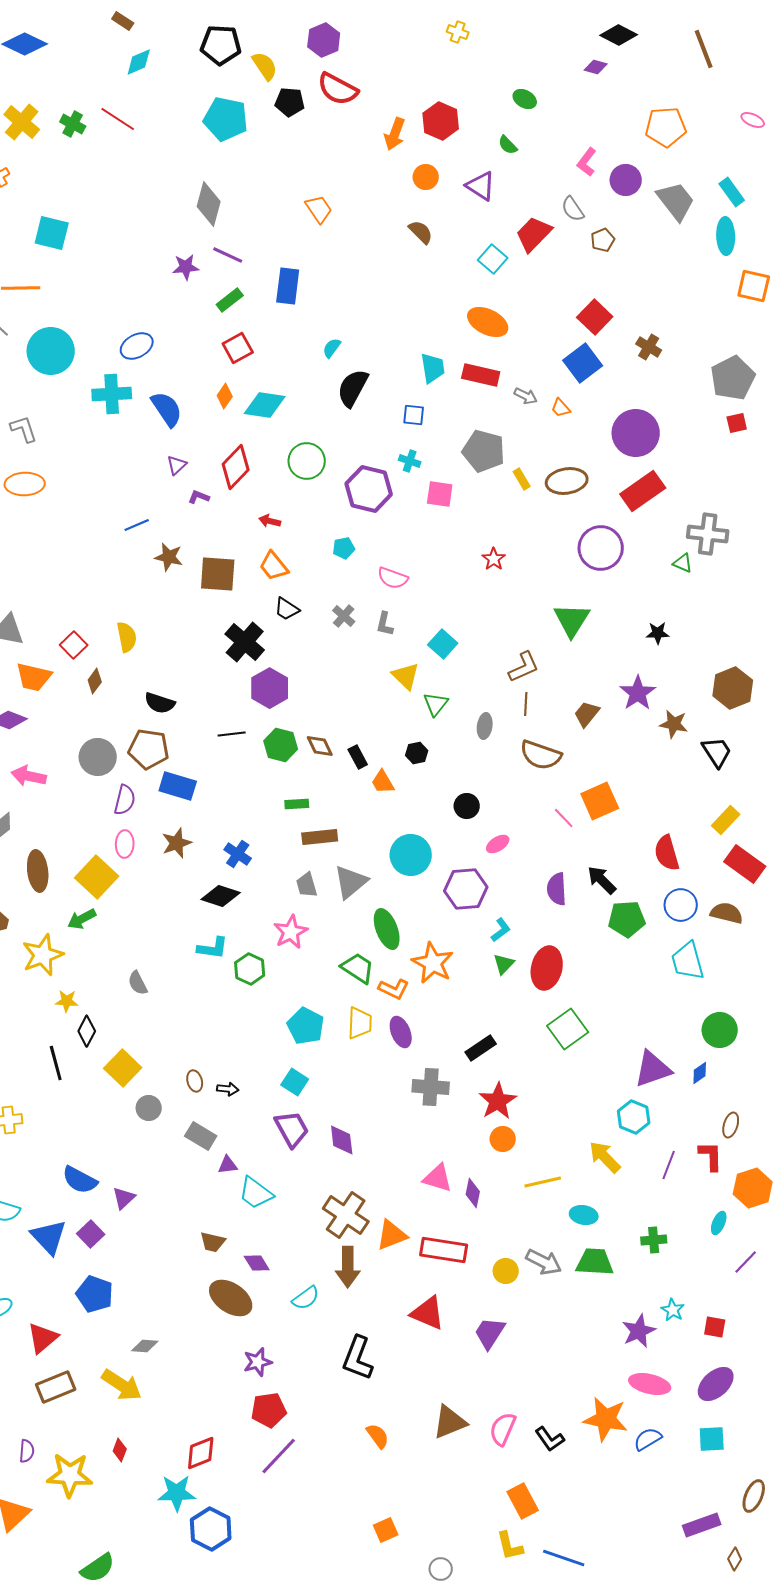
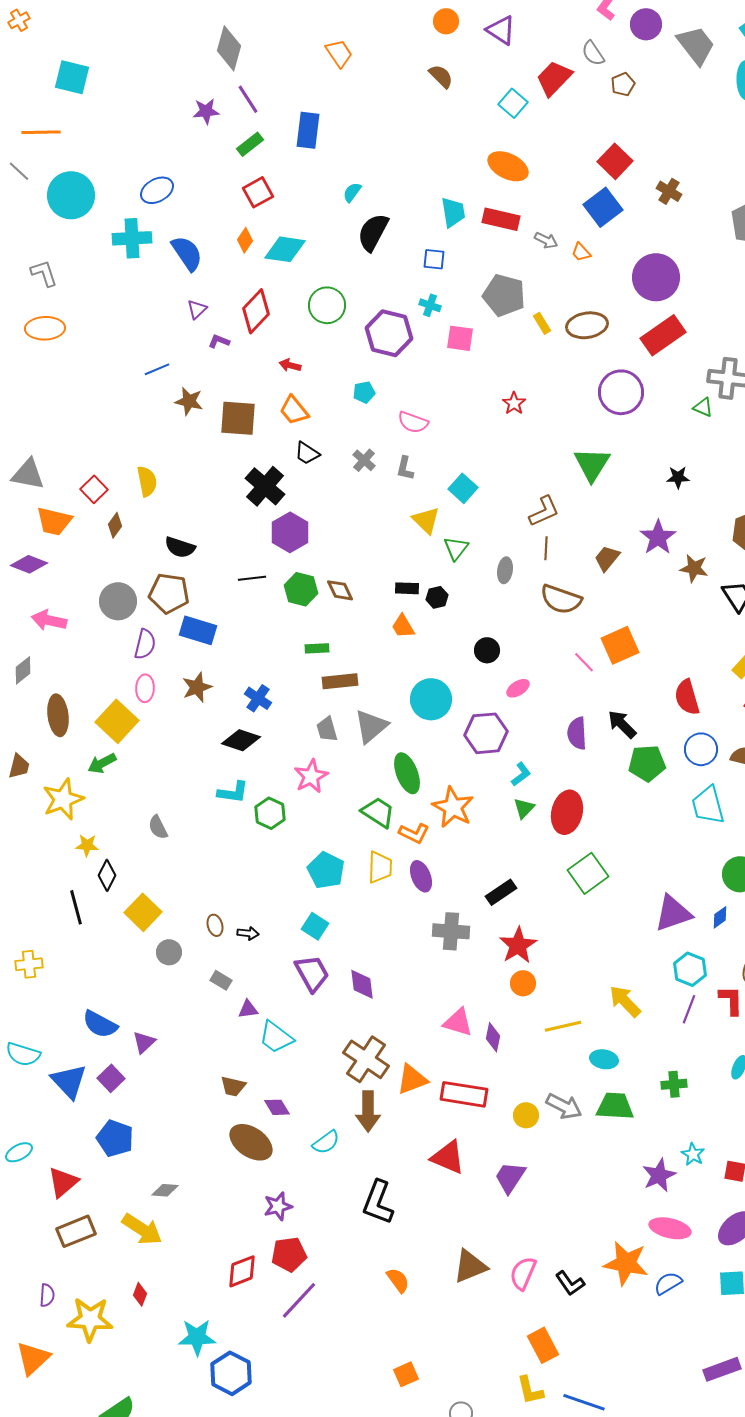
purple line: (228, 255) -> (248, 99), turned 32
black rectangle: (358, 757) -> (407, 588), moved, turned -60
cyan hexagon: (634, 1117) -> (690, 969), moved
gray rectangle: (201, 1136) -> (221, 980), size x0.7
red diamond: (201, 1453) -> (242, 1271), moved

